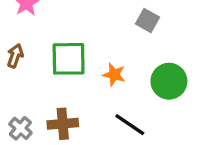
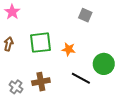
green circle: (169, 81) -> (104, 64), moved

